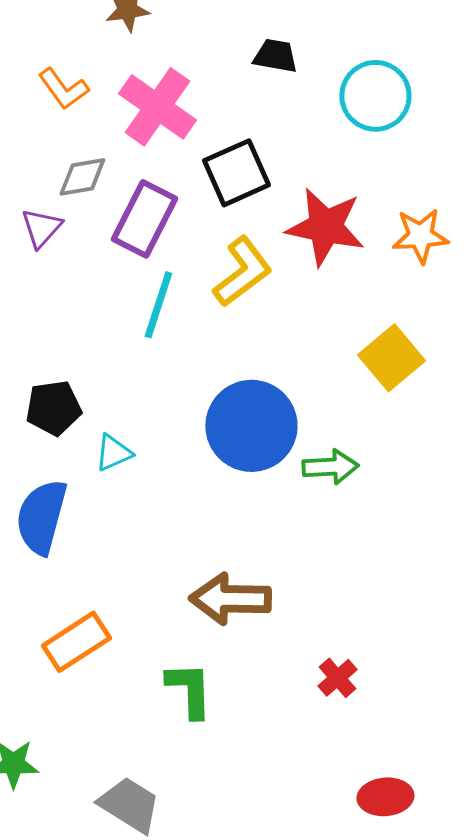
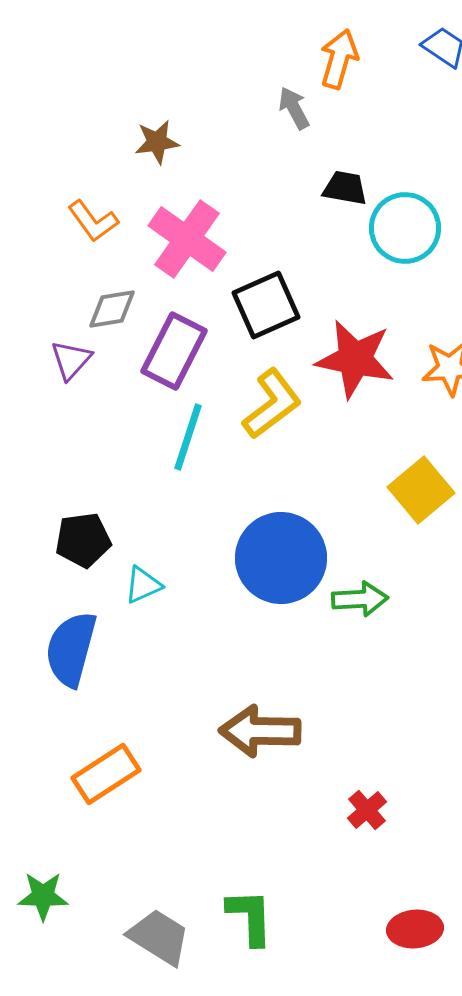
black trapezoid: (275, 56) -> (345, 188), moved
green L-shape: (189, 690) -> (250, 917), moved

